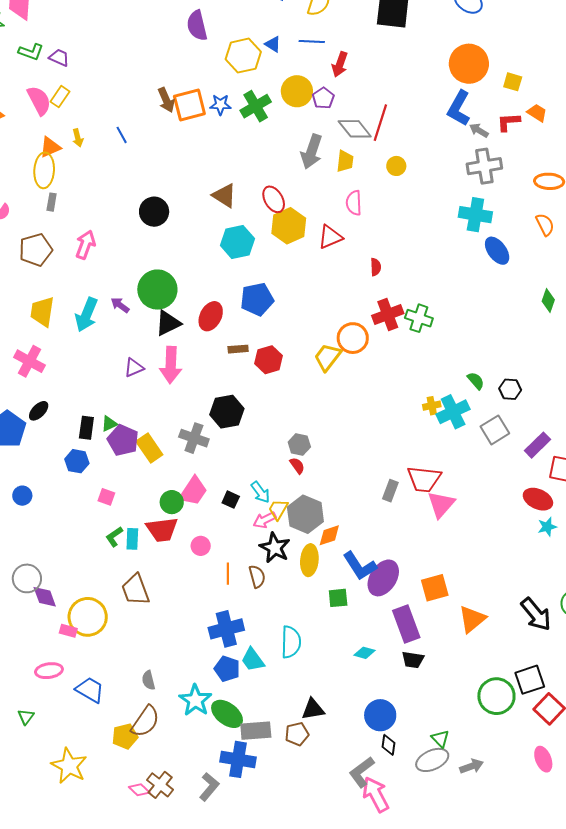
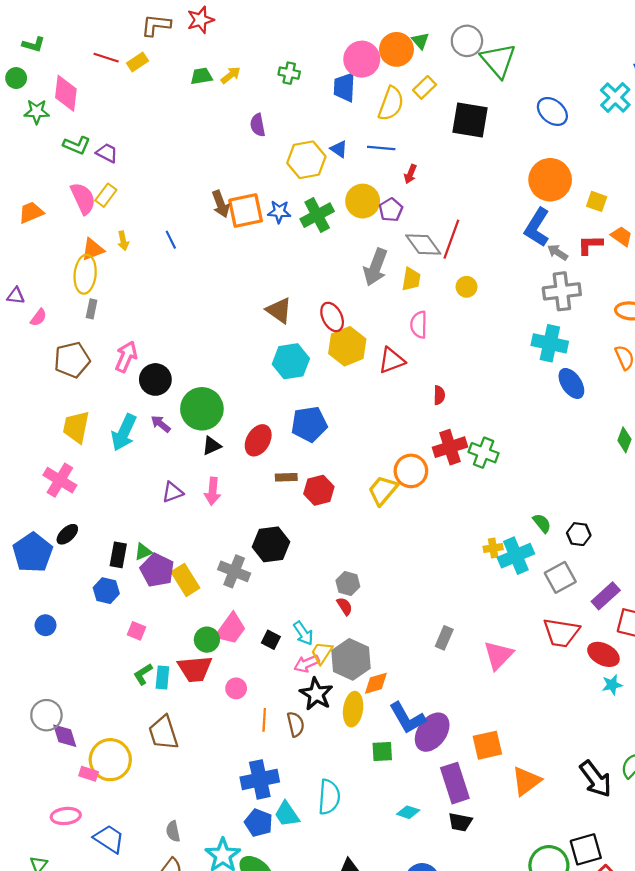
purple semicircle: (197, 26) -> (258, 125), size x0.7
red arrow: (340, 64) -> (410, 174), size x0.7
black circle: (154, 212) -> (155, 379), moved
black triangle: (168, 323) -> (212, 446), size x0.7
pink arrow: (171, 365) -> (213, 491), size x0.7
red trapezoid: (424, 479) -> (561, 633), moved

